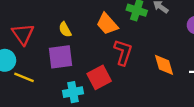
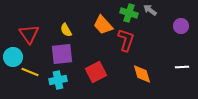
red L-shape: (123, 52) -> (126, 40), moved
orange diamond: (164, 65) -> (142, 74), moved
cyan cross: (73, 92) -> (58, 80), moved

